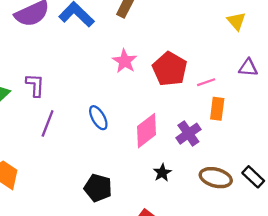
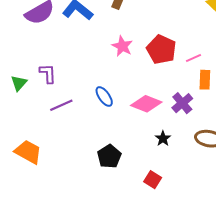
purple line: (48, 123) -> (61, 105), turned 50
pink diamond: (147, 131) -> (146, 104), turned 64
black pentagon: (98, 188) -> (109, 156), turned 30

